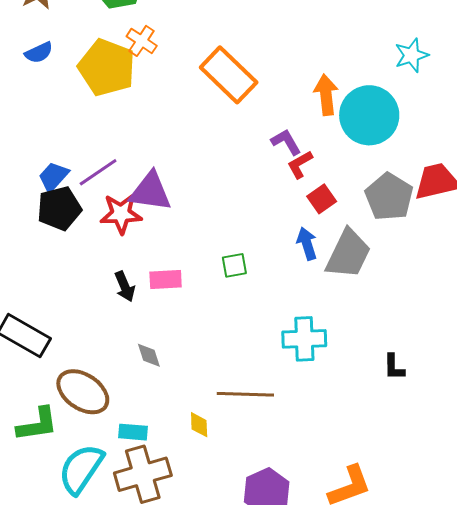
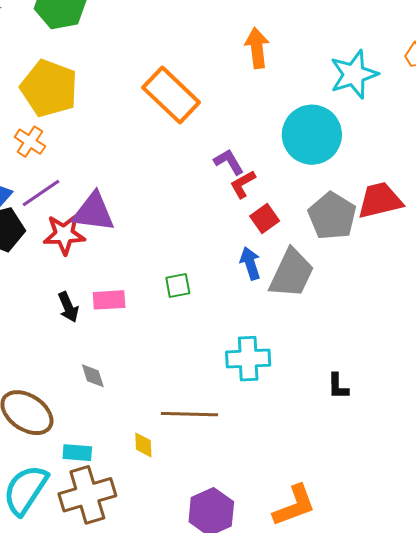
orange cross: (142, 41) -> (30, 142), moved
cyan star: (412, 55) -> (354, 74), size x1.4
orange arrow: (326, 95) -> (257, 48), moved

